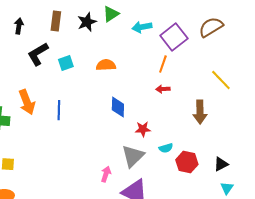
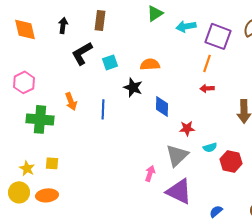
black star: (87, 22) -> (133, 87), moved, turned -30
purple square: (174, 37) -> (218, 36), turned -32
orange arrow: (27, 102) -> (71, 101), size x0.7

